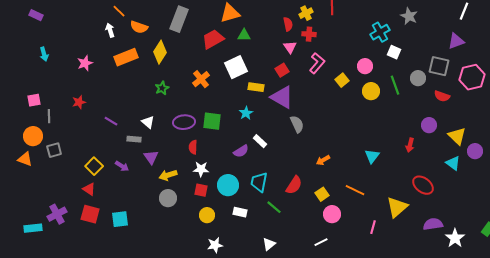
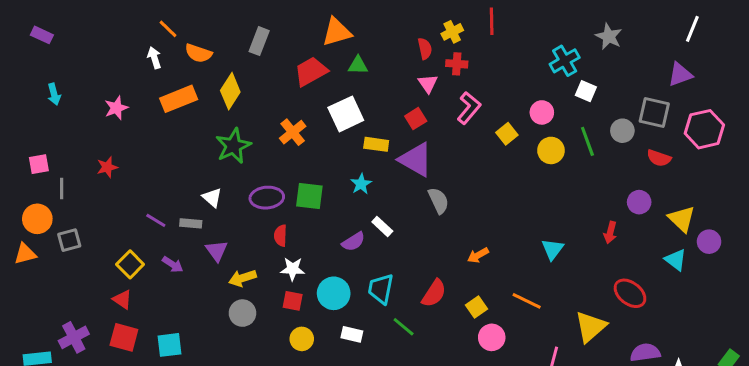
gray rectangle: (179, 19) -> (259, 41), size x0.7
green star: (162, 88) -> (233, 146), size x1.6
purple line: (111, 121) -> (156, 220), moved
orange triangle: (25, 159) -> (25, 254), turned -35

